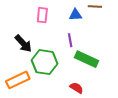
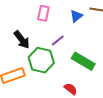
blue triangle: (75, 15) -> (76, 16), turned -40
purple line: (70, 40) -> (58, 41), moved, turned 56

